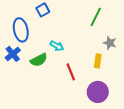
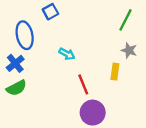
green line: (96, 17) -> (125, 20), moved
green semicircle: (39, 60) -> (16, 88), moved
purple circle: (98, 92) -> (93, 113), moved

